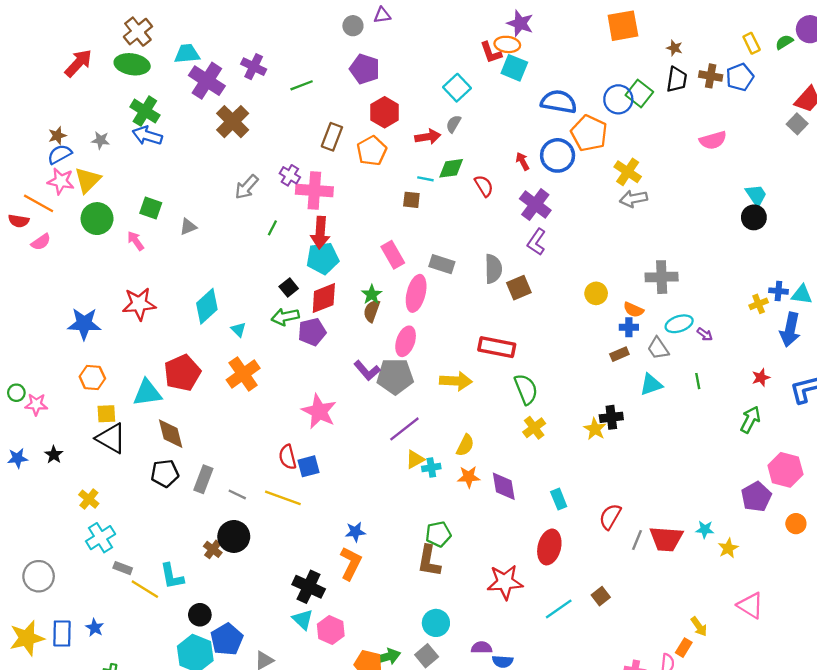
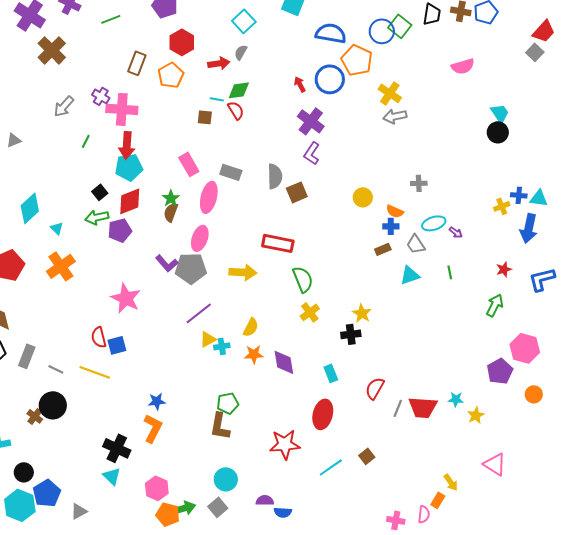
red semicircle: (484, 186) -> (236, 110), moved
gray cross: (662, 277) -> (419, 183), size x0.6
black cross: (611, 417) -> (351, 334), moved
pink hexagon: (331, 630) -> (157, 488), moved

